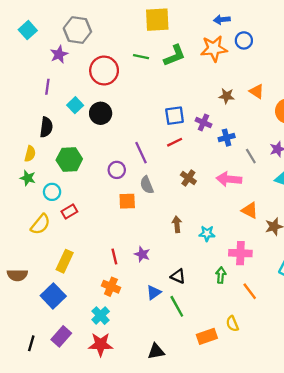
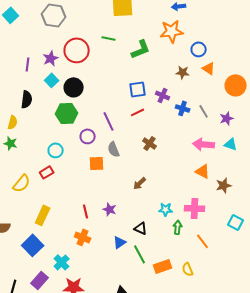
blue circle: (244, 40) -> (199, 49), moved
purple star: (59, 54) -> (51, 58), moved
green L-shape: (175, 55) -> (141, 49), moved
blue cross: (227, 138) -> (183, 108), turned 32
gray line: (251, 156) -> (204, 111), moved
green hexagon: (69, 160) -> (67, 113), moved
pink arrow: (229, 179) -> (204, 144), moved
cyan circle: (52, 192) -> (56, 150), moved
brown arrow: (177, 224) -> (140, 183), turned -128
cyan star: (207, 233) -> (166, 209), moved
cyan cross: (101, 316) -> (62, 262), moved
orange rectangle: (207, 336) -> (163, 266), moved

